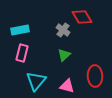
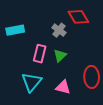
pink rectangle: (22, 53) -> (40, 54), moved

